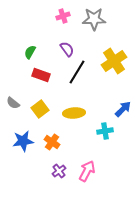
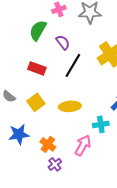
green semicircle: (30, 52) -> (38, 30), moved, size x1.5
orange cross: (52, 142) -> (48, 144), moved
pink arrow: (87, 171) -> (83, 145), moved

